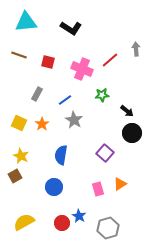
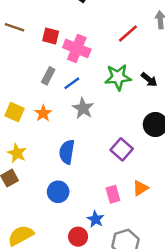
pink cross: (82, 69) -> (77, 48), moved
gray rectangle: (37, 94) -> (48, 76), moved
green star: (102, 95) -> (118, 77), size x1.5
black arrow: (127, 111) -> (149, 80), moved
blue star: (79, 216) -> (95, 219), moved
red circle: (62, 223) -> (78, 237), moved

